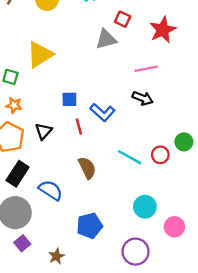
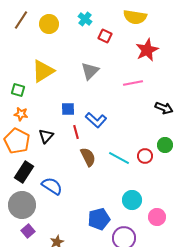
red square: (123, 19) -> (105, 36), moved
gray triangle: (106, 39) -> (90, 71), moved, turned -30
black arrow: (143, 98) -> (164, 108), moved
brown semicircle: (87, 168) -> (88, 157), moved
blue pentagon: (90, 226) -> (99, 219), moved

